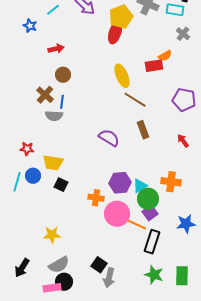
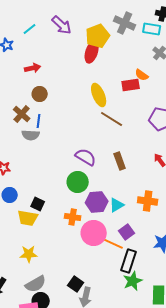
orange semicircle: (165, 56) -> (142, 75), turned 64
brown rectangle: (143, 130) -> (120, 161), moved
yellow trapezoid: (53, 163) -> (28, 218), moved
green circle: (148, 199) -> (78, 182), moved
green star: (154, 275) -> (133, 281), moved, turned 30

